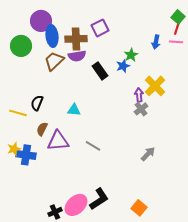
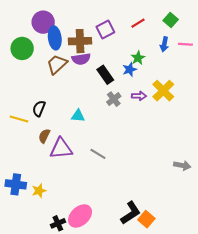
green square: (178, 17) -> (171, 20), moved
red line: (177, 28) -> (138, 23), moved, turned 40
purple arrow: (139, 95) -> (139, 96), moved, turned 96
gray cross: (141, 109) -> (114, 99), moved
yellow star: (14, 149) -> (39, 191), moved
gray arrow: (148, 154) -> (182, 165), moved, turned 56
blue cross: (26, 155) -> (16, 184), moved
black L-shape: (99, 199) -> (131, 213), moved

